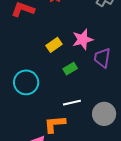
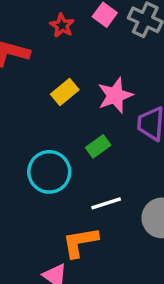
yellow rectangle: (54, 45) -> (65, 92), moved
cyan circle: (26, 82) -> (49, 172), moved

